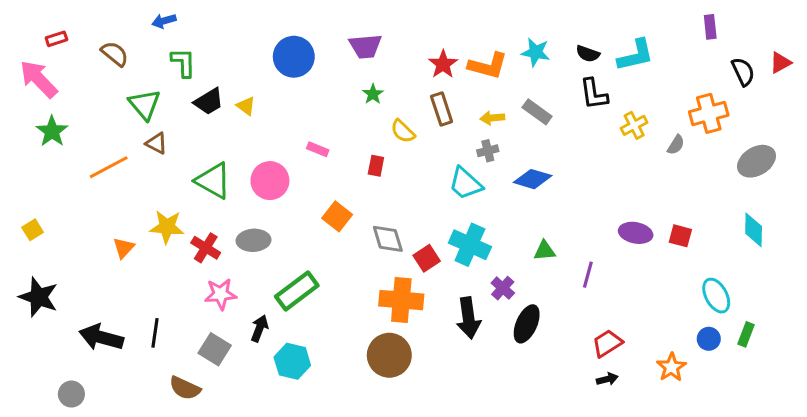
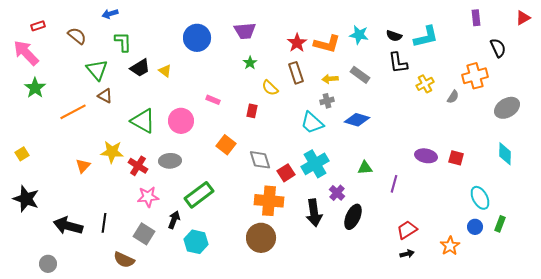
red triangle: (780, 63) -> (523, 18), moved
cyan cross: (470, 245) -> (315, 164), turned 36

